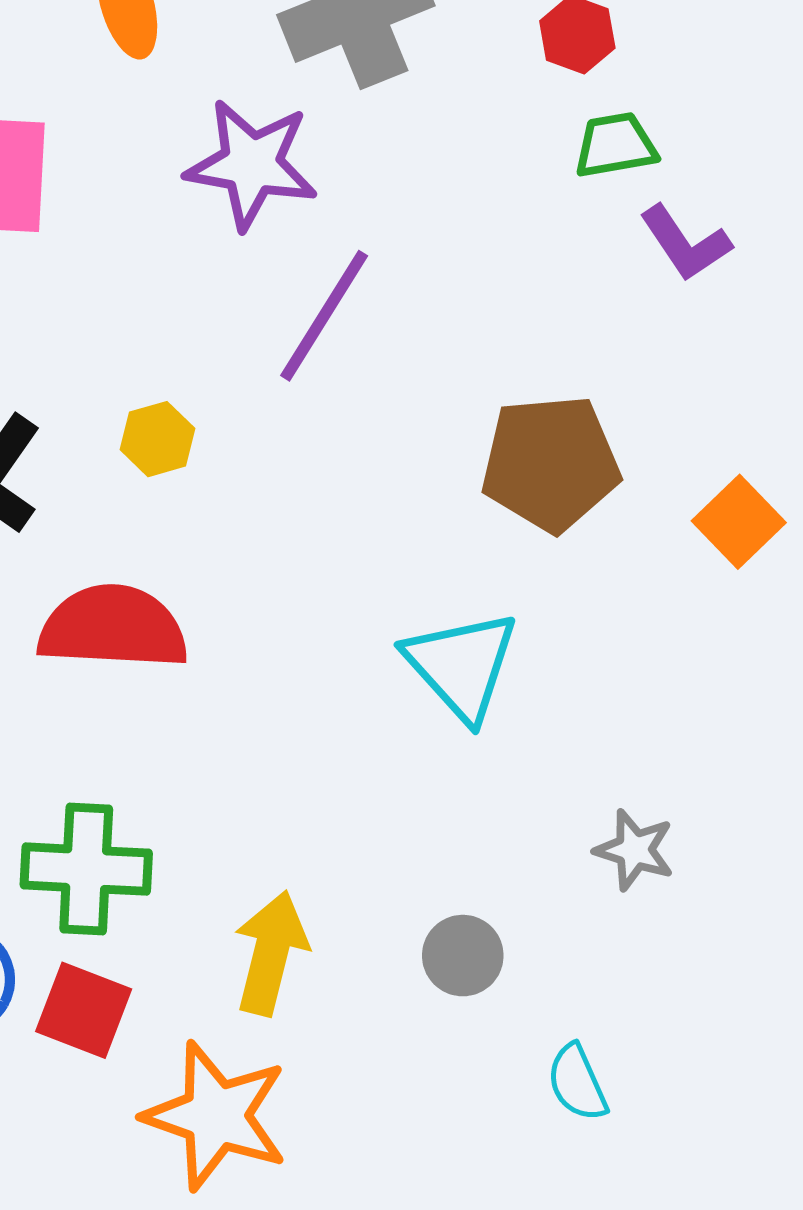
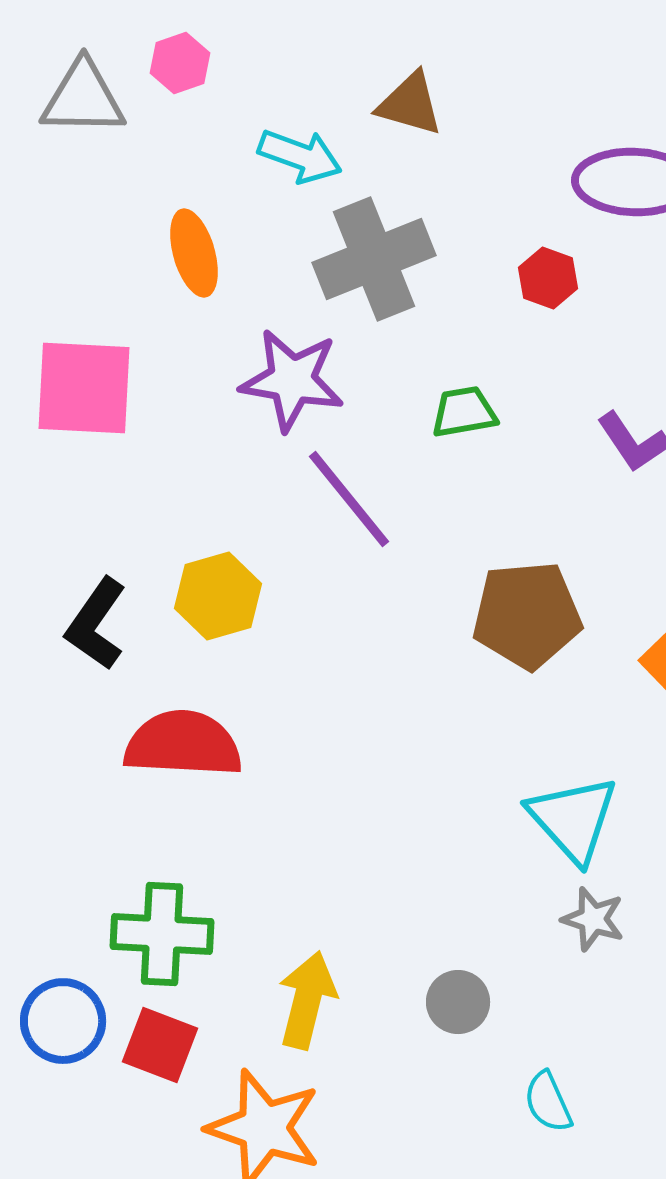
green trapezoid: (615, 145) -> (464, 412), moved
purple line: (324, 316) -> (349, 499), turned -71
yellow hexagon: (157, 439) -> (218, 596), size x1.5
cyan triangle: (461, 666) -> (573, 819), moved

